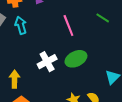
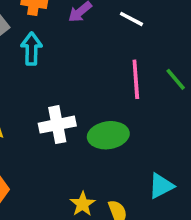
pink line: (68, 26) -> (136, 79), moved

